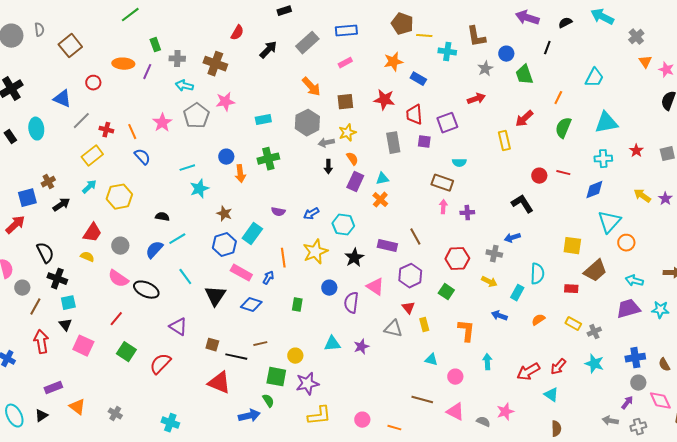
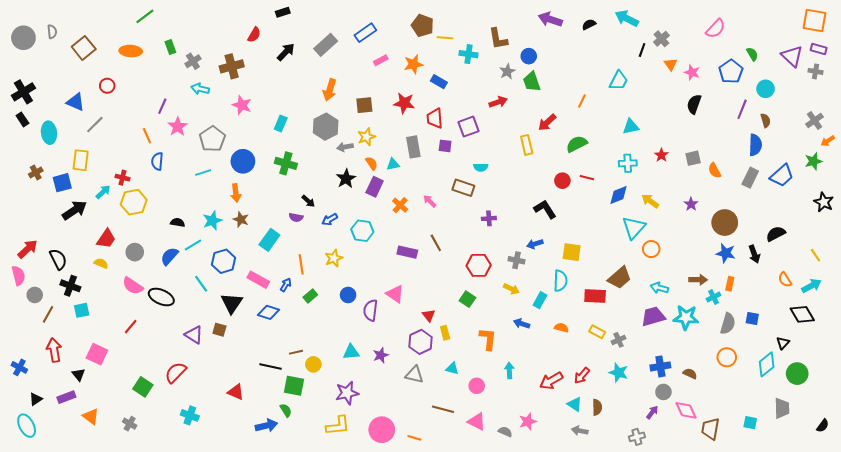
black rectangle: (284, 11) -> (283, 12), moved
blue rectangle: (346, 31) -> (365, 33), turned -30
black line: (547, 48) -> (642, 50), moved
gray cross: (177, 59) -> (193, 61), turned -35
pink rectangle: (345, 63) -> (381, 60), moved
orange ellipse: (123, 64) -> (131, 51), moved
brown cross: (215, 64) -> (232, 66), turned -35
purple line: (147, 72) -> (162, 106), moved
green trapezoid: (524, 75) -> (532, 82), moved
orange arrow: (311, 87) -> (330, 90), turned 60
pink star: (225, 102) -> (242, 105), turned 30
gray pentagon: (196, 116) -> (212, 139), moved
cyan rectangle: (263, 120) -> (281, 124), turned -56
cyan triangle: (606, 123) -> (631, 127), size x0.7
green semicircle: (563, 128) -> (577, 144), moved, turned 40
red cross: (106, 130) -> (122, 178), moved
black rectangle: (10, 137) -> (22, 119), moved
yellow rectangle: (92, 156) -> (81, 160), moved, turned -45
blue semicircle: (142, 157) -> (157, 161), turned -132
blue circle: (226, 157) -> (243, 161), size x1.5
green cross: (268, 159) -> (286, 163), turned 30
black arrow: (328, 167) -> (308, 201), moved, turned -48
orange arrow: (240, 174) -> (236, 193), moved
cyan triangle: (382, 179) -> (393, 164), moved
brown cross: (48, 182) -> (36, 172), moved
cyan star: (199, 189) -> (212, 220), moved
yellow arrow: (642, 196) -> (650, 201), moved
blue square: (27, 198) -> (62, 183), moved
black arrow: (61, 205) -> (75, 210), size x1.4
pink arrow: (443, 207) -> (430, 201), moved, turned -48
red arrow: (15, 225) -> (28, 249), moved
blue hexagon: (224, 245) -> (224, 261), moved
yellow square: (572, 246) -> (572, 252), moved
yellow star: (315, 252) -> (334, 258), size x0.7
black star: (354, 258) -> (346, 179), moved
purple hexagon: (410, 276) -> (421, 342), moved
red rectangle: (571, 289) -> (595, 296), size x1.5
green rectangle: (297, 305) -> (310, 296), moved, turned 40
cyan star: (660, 310) -> (686, 317), size x1.4
orange semicircle: (538, 320) -> (561, 328), turned 48
black triangle: (65, 325) -> (79, 375), moved
gray triangle: (393, 329) -> (414, 375), moved
brown line: (260, 344) -> (296, 352), moved
brown square: (212, 345) -> (219, 330), moved
green square: (126, 352) -> (143, 387), moved
black line: (236, 357) -> (270, 366), moved
brown semicircle: (664, 365) -> (690, 374), turned 144
red triangle: (219, 383) -> (236, 392), size x0.7
purple star: (307, 384) -> (347, 393), moved
black triangle: (41, 416) -> (36, 399), moved
pink circle: (362, 420) -> (382, 430), size x1.6
gray arrow: (610, 421) -> (580, 431), moved
cyan cross: (170, 423) -> (190, 415), moved
gray cross: (638, 427) -> (637, 437), moved
brown semicircle: (556, 429) -> (597, 407), moved

